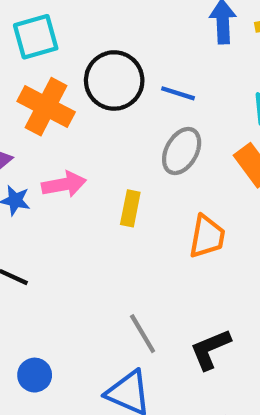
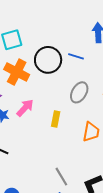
blue line: (178, 93) -> (76, 56), moved
pink arrow: (64, 184) -> (25, 108), turned -36

